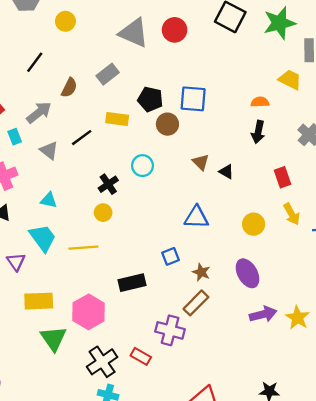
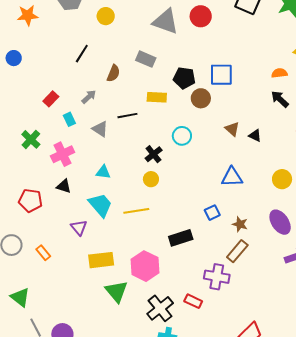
gray rectangle: (108, 74) -> (146, 59), turned 66
gray arrow: (39, 112) -> (89, 97), size x0.7
black arrow: (258, 132) -> (280, 99), turned 126
black line: (82, 138) -> (127, 116), turned 30

